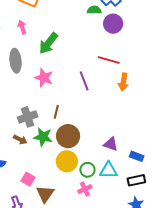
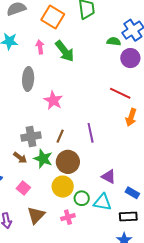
green arrow: (48, 43) -> (65, 51), moved, turned -85
purple line: (84, 81) -> (91, 133), moved
pink square: (28, 179) -> (23, 188), moved
pink cross: (85, 189) -> (68, 217), moved

